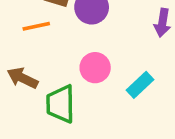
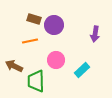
orange line: (36, 26) -> (30, 41), moved

